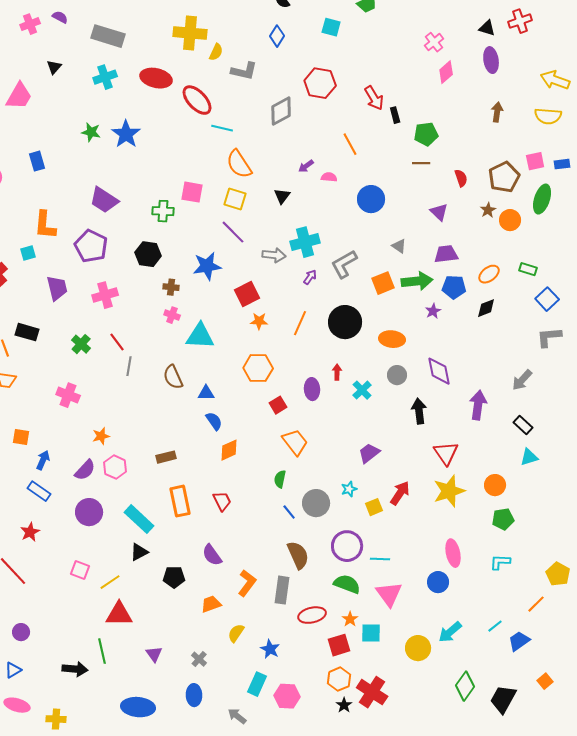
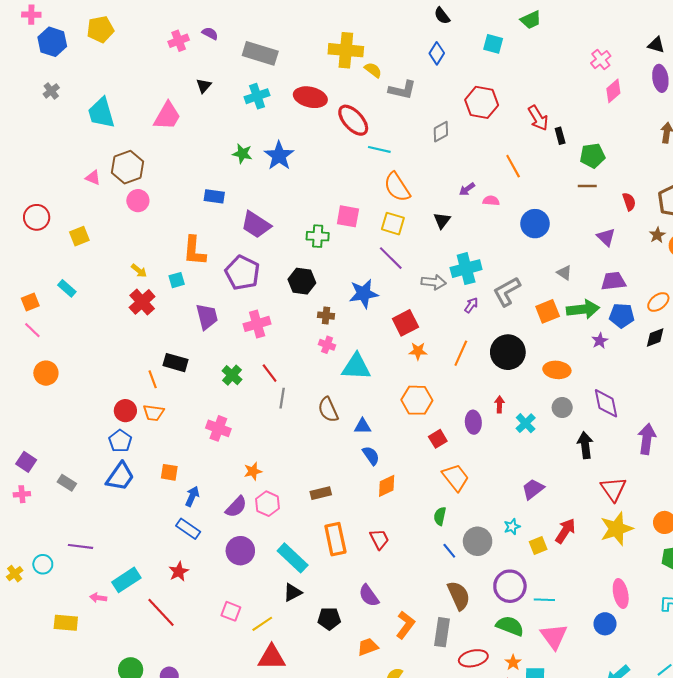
yellow semicircle: (216, 52) -> (373, 70), turned -78
gray diamond: (281, 111) -> (441, 132), size x0.7
blue rectangle: (37, 161) -> (214, 196), moved, turned -66

